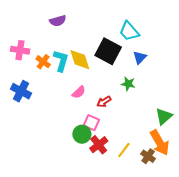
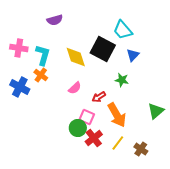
cyan L-shape: (61, 61) -> (43, 55), moved
orange cross: (43, 62) -> (41, 75), moved
orange arrow: (160, 143) -> (117, 115), moved

